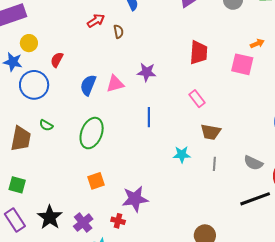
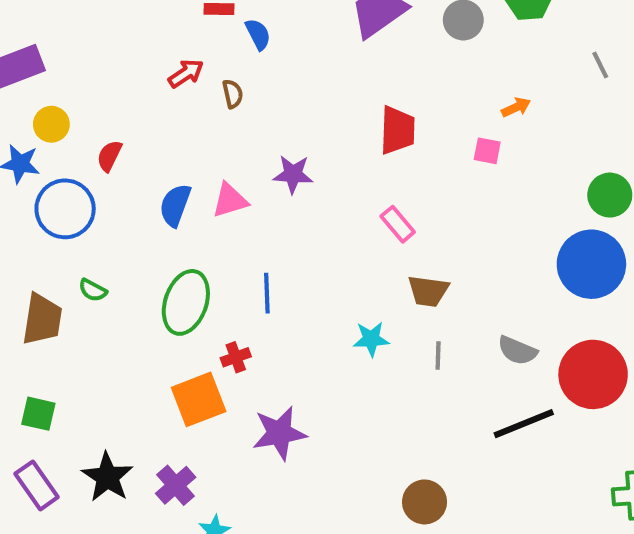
pink square: (242, 64) -> (487, 151), size x0.6
blue line: (149, 117) -> (267, 293), moved
orange square: (96, 181) -> (199, 399), size x1.5
red cross: (118, 221) -> (236, 357), moved, turned -32

